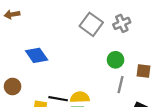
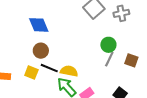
gray line: (120, 85) -> (109, 59), moved
brown circle: (13, 86) -> (41, 51), moved

